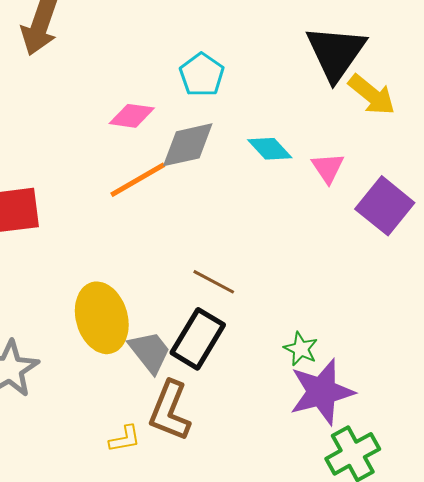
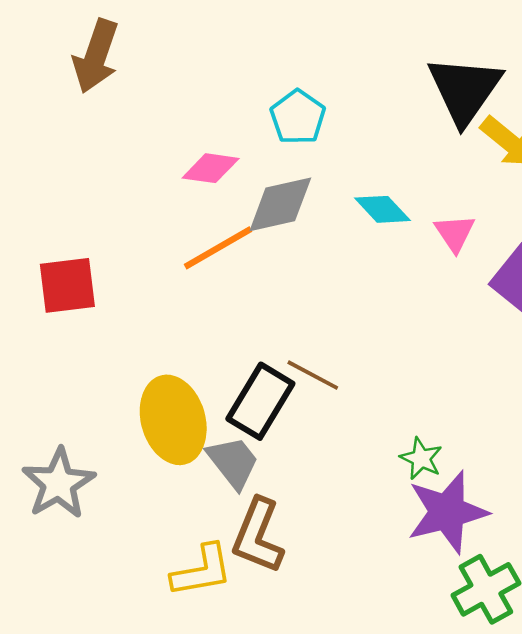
black rectangle: (198, 339) -> (260, 401), moved
yellow L-shape: (125, 439) -> (202, 571), size x1.6

